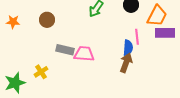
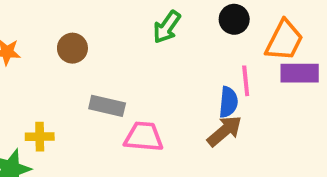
pink trapezoid: (84, 54) -> (144, 137), moved
brown arrow: (126, 63) -> (225, 131), turned 30
yellow cross: (41, 72) -> (40, 137), moved, turned 32

